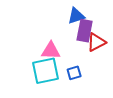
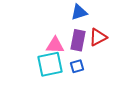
purple rectangle: (85, 31) -> (78, 40), moved

